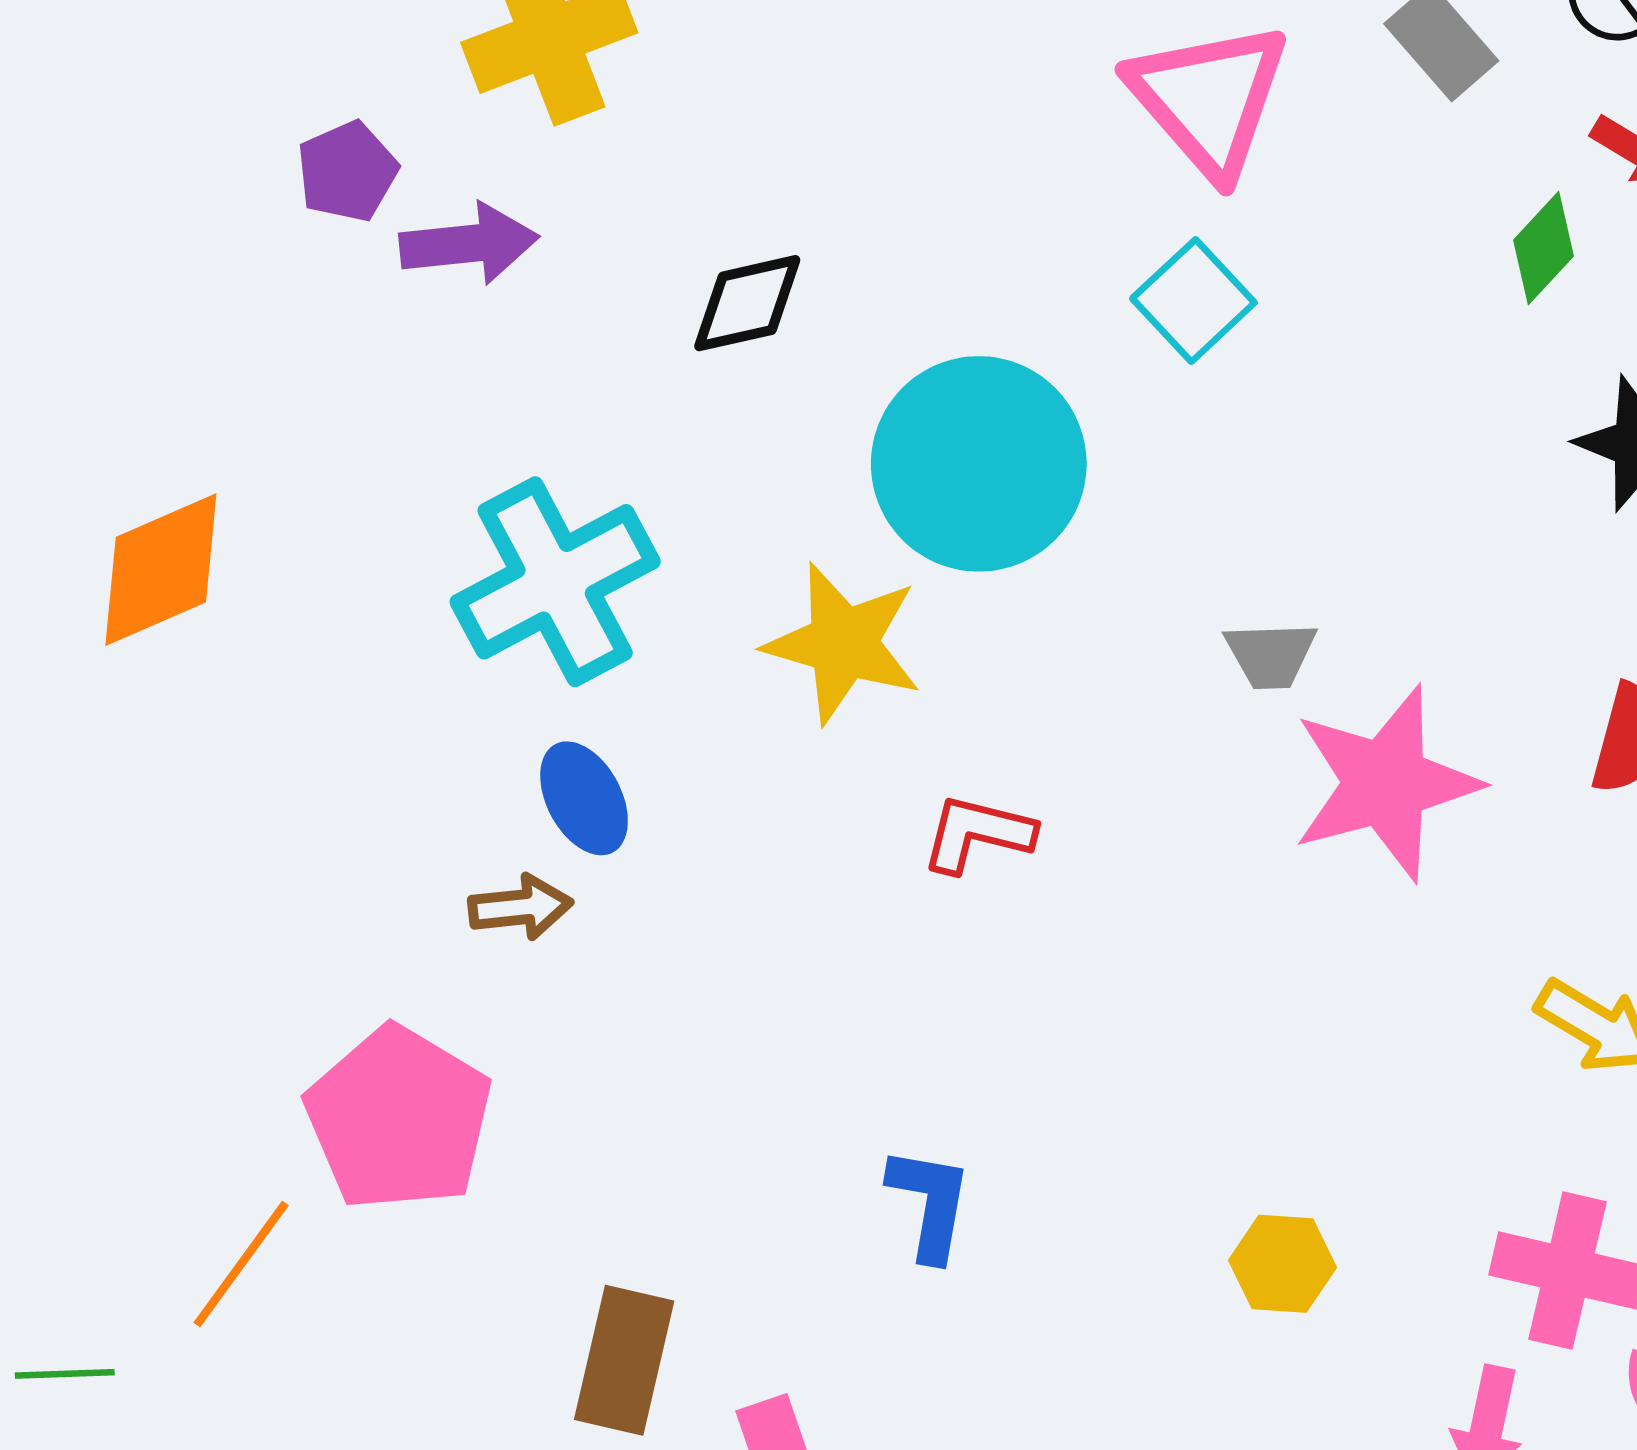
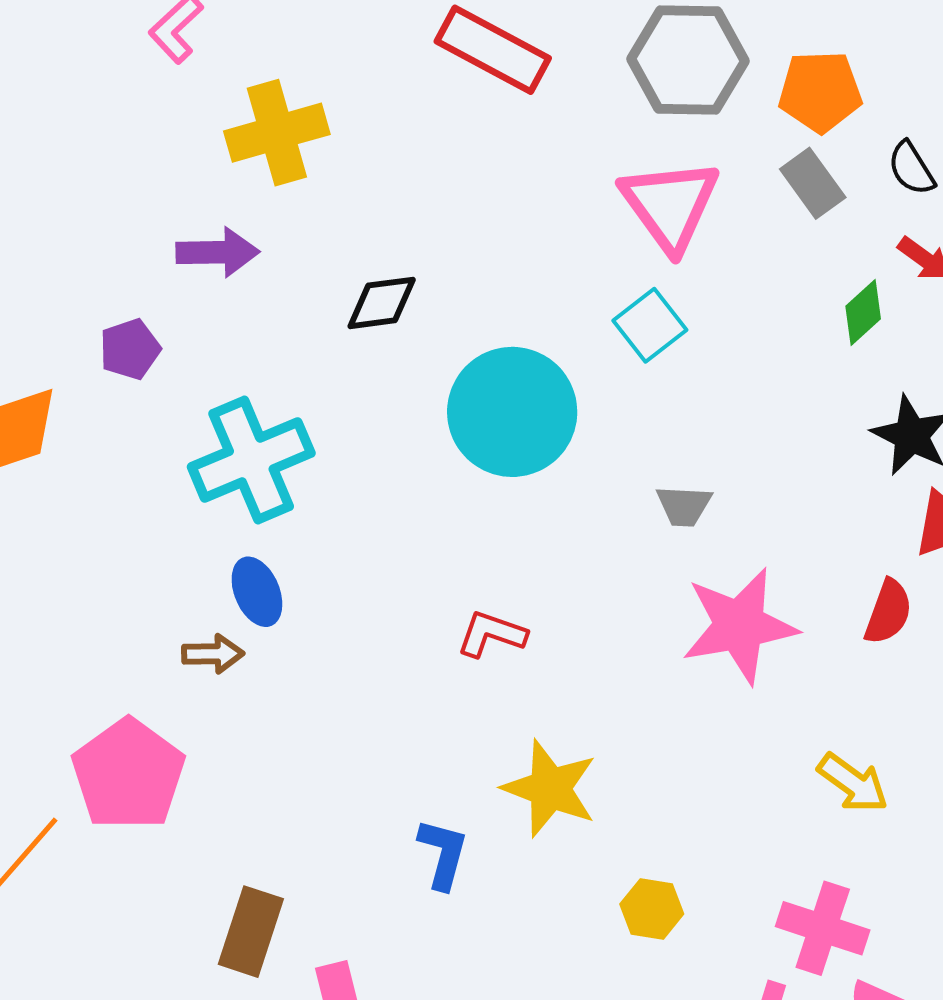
purple pentagon: (347, 172) -> (130, 349), moved
yellow star: (843, 643) -> (550, 788), moved
gray trapezoid: (1271, 655) -> (684, 506), moved

